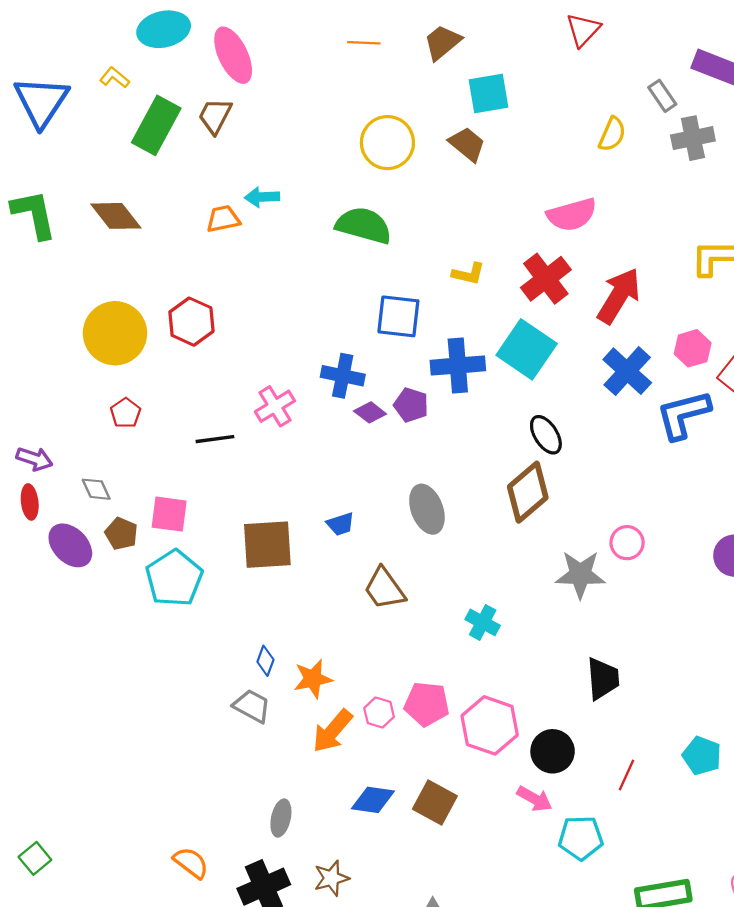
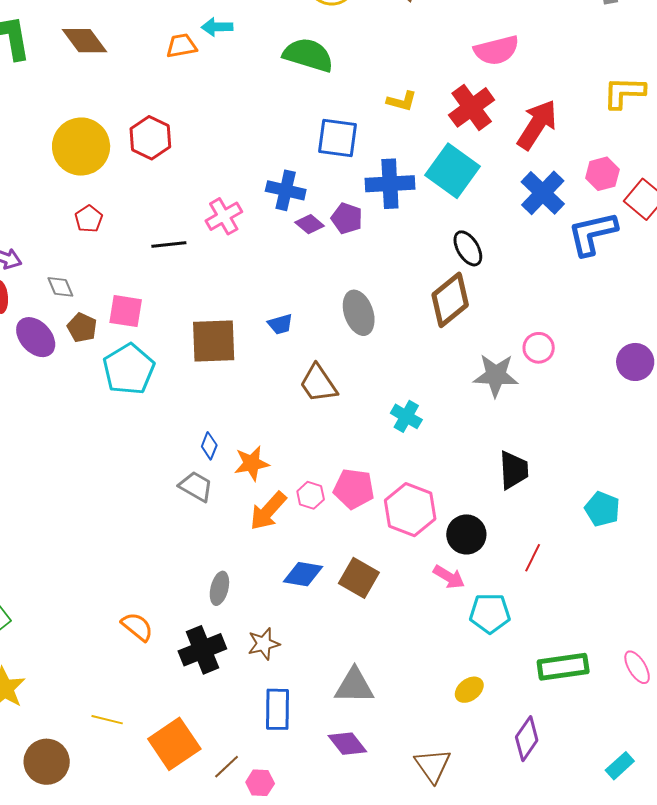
cyan pentagon: (702, 756) -> (602, 509), moved

